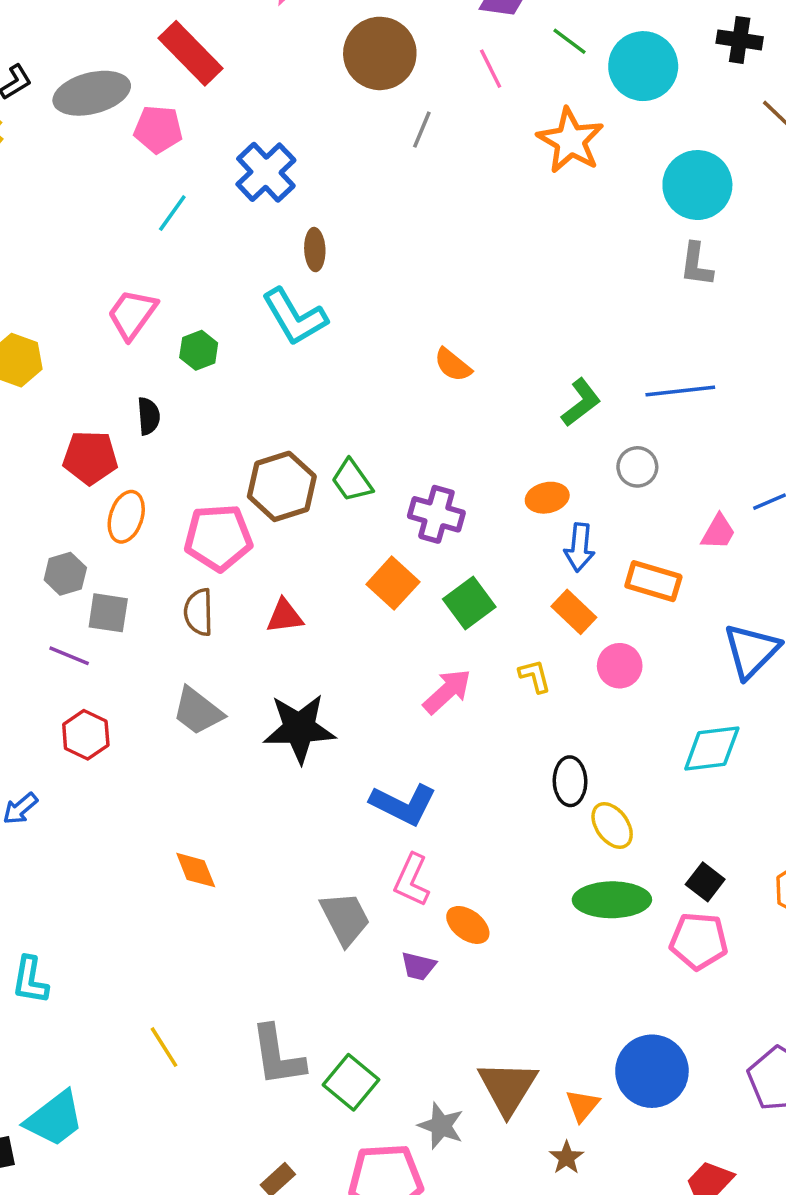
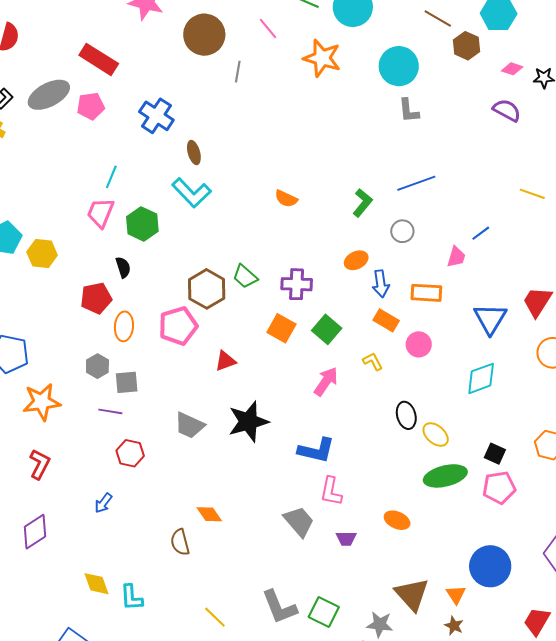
cyan line: (172, 213) -> (111, 177), moved
green hexagon: (199, 350) -> (142, 224), size x1.5
brown semicircle: (199, 612) -> (180, 542), moved
orange ellipse: (468, 925) -> (397, 520), moved

